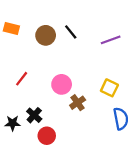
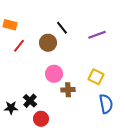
brown circle: (46, 35) -> (48, 43), moved
red line: (22, 79) -> (19, 46), moved
brown cross: (78, 103) -> (68, 90), turned 32

